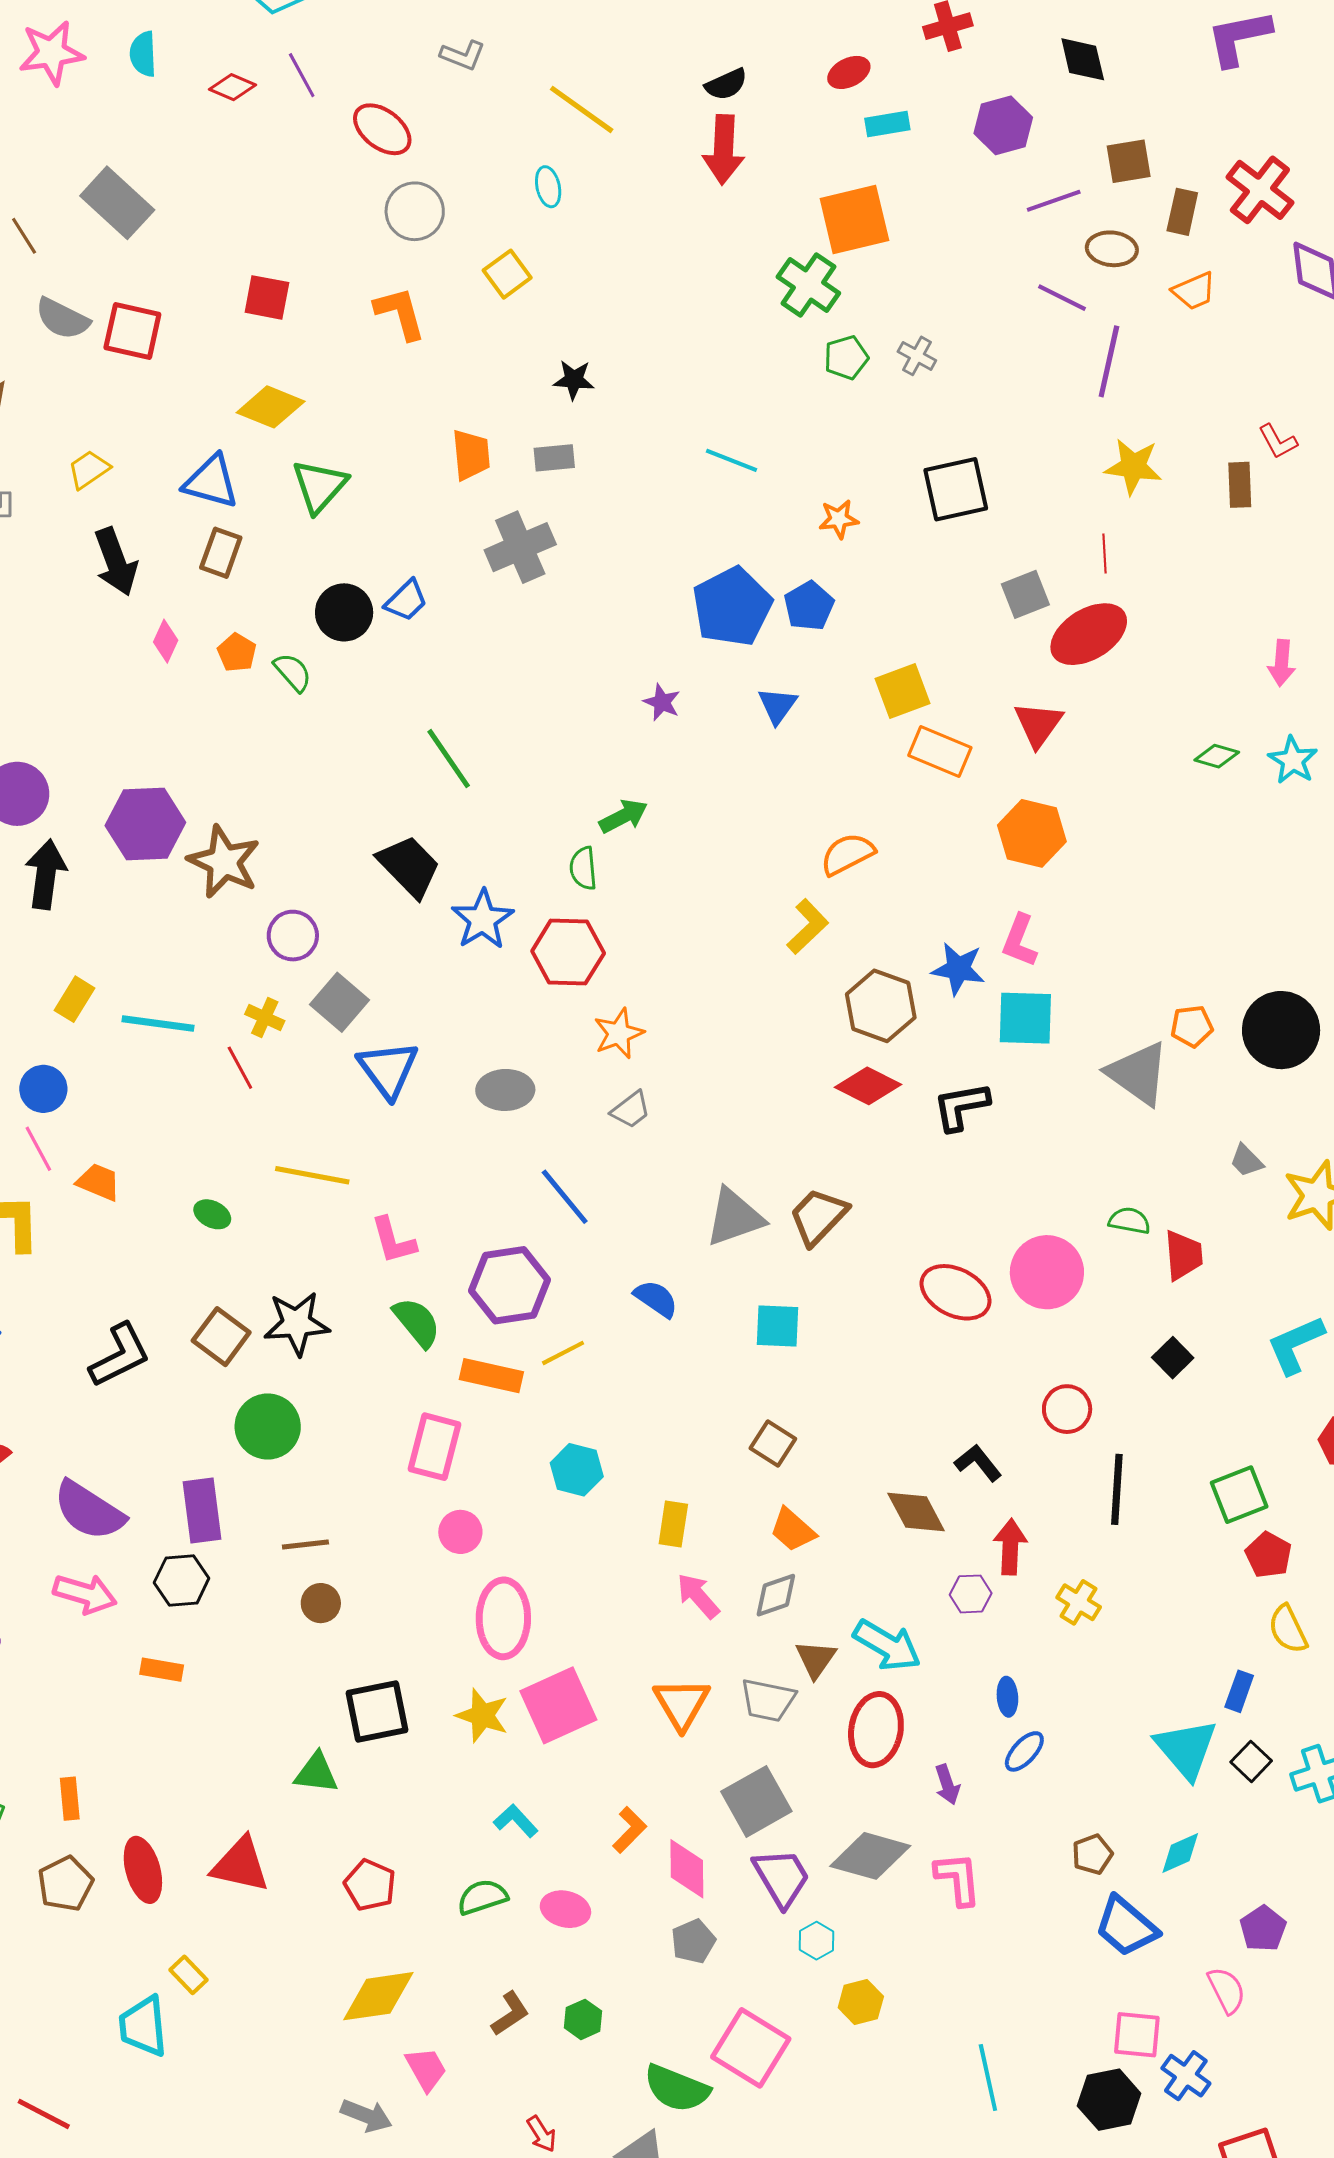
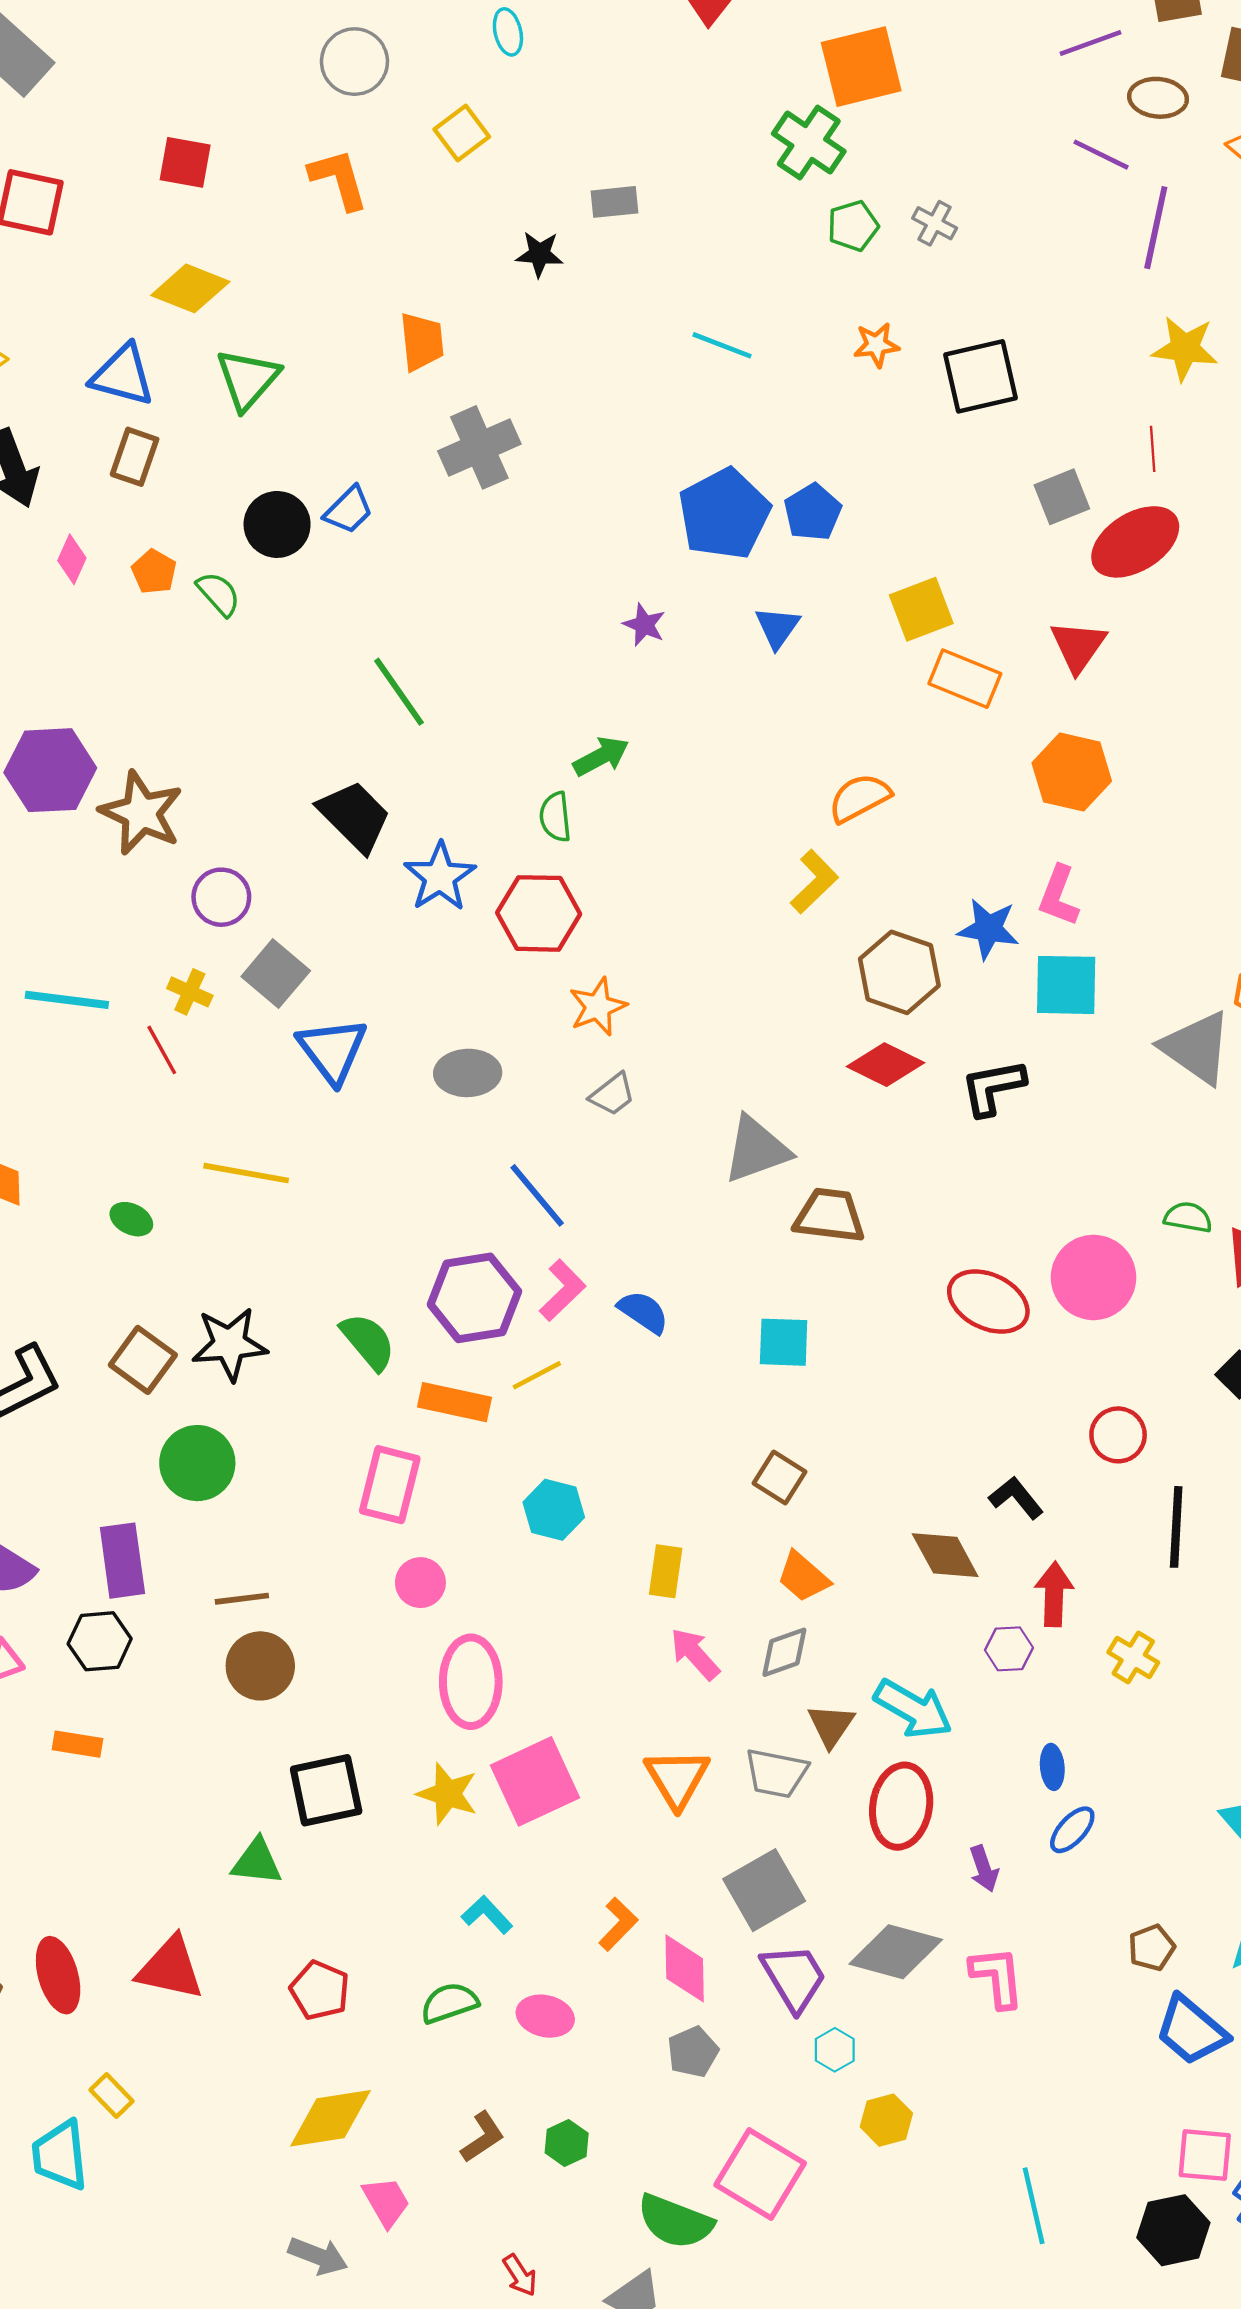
gray rectangle: (554, 458) -> (614, 202), moved
orange star: (839, 519) -> (876, 345), moved
brown trapezoid: (818, 1216) -> (830, 1216), turned 54
gray triangle: (734, 1217) -> (756, 1150), moved
pink L-shape: (393, 1240) -> (562, 1290), moved, turned -118
brown circle: (321, 1603) -> (260, 1666), size x1.5

